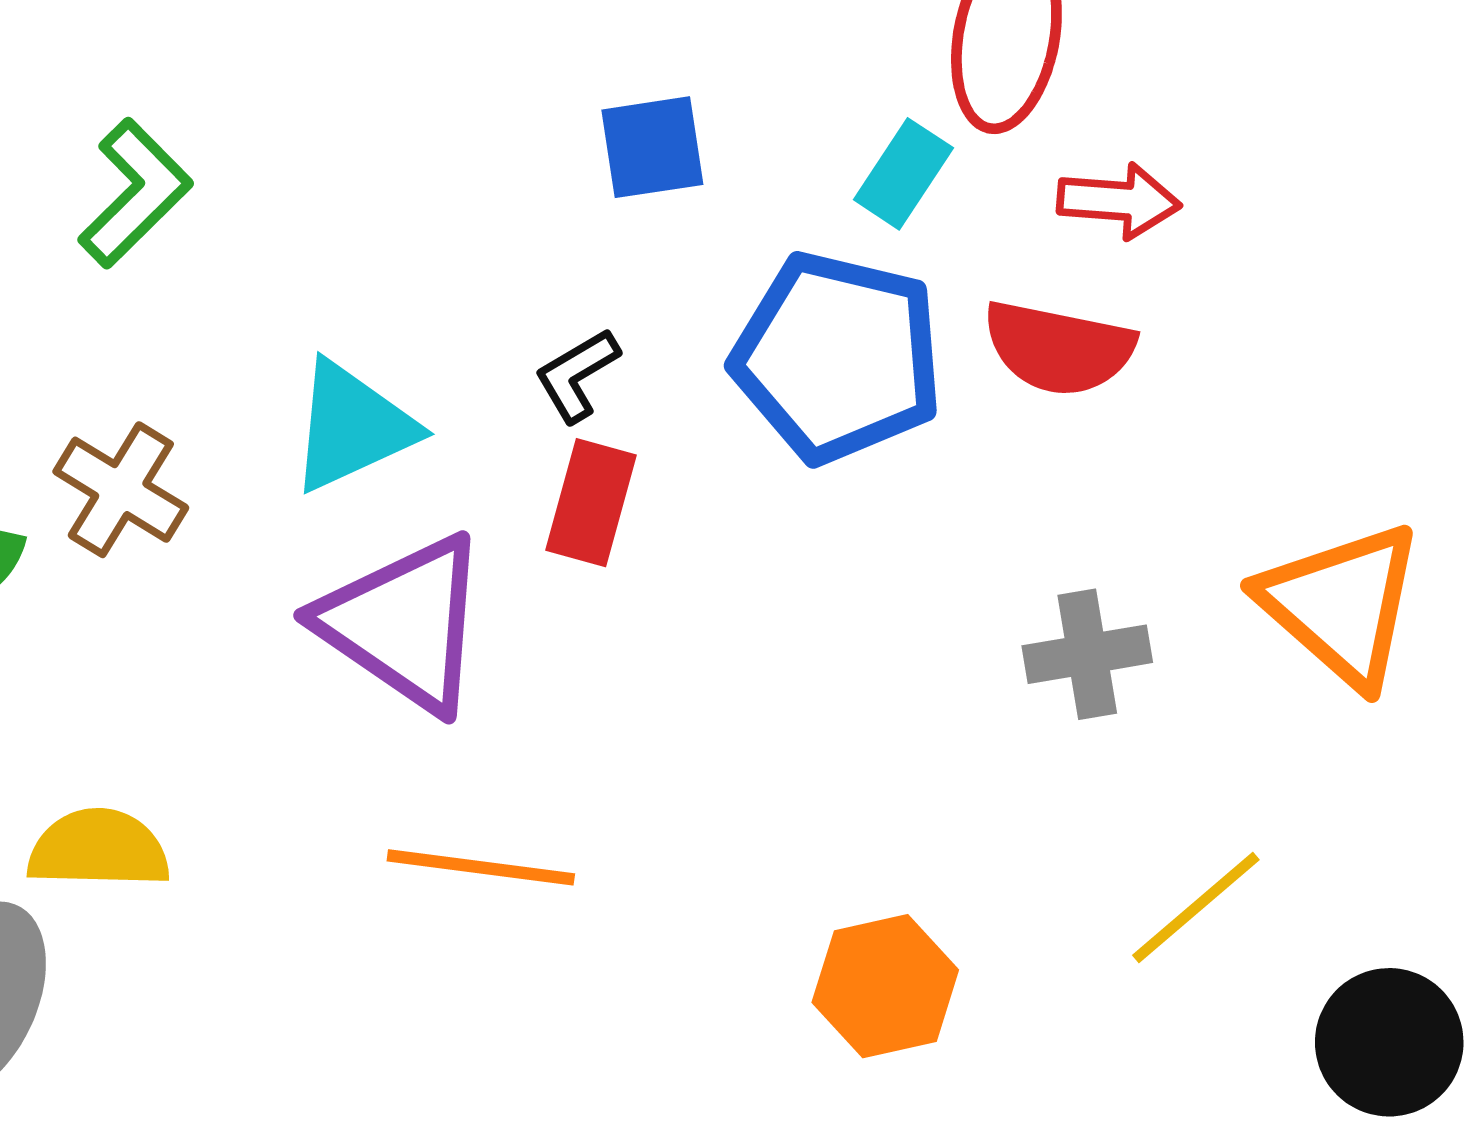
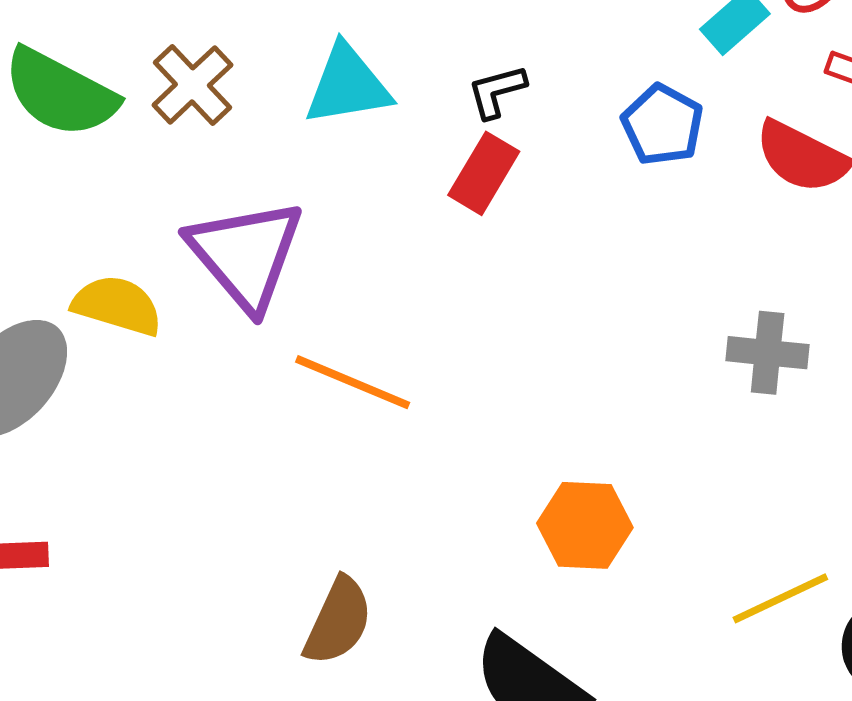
blue pentagon: (838, 357) -> (662, 125), size x0.6
purple triangle: (404, 623) -> (246, 254), moved
yellow line: (1196, 908) -> (780, 598), moved

